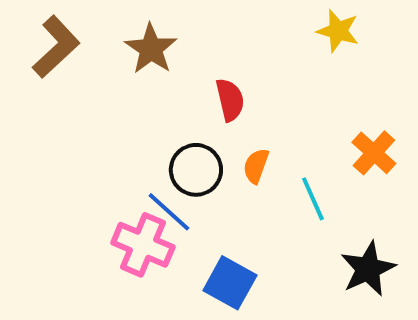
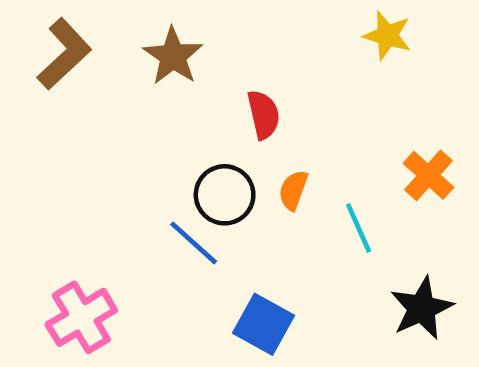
pink cross: (143, 245) -> (81, 317), moved, turned 36

